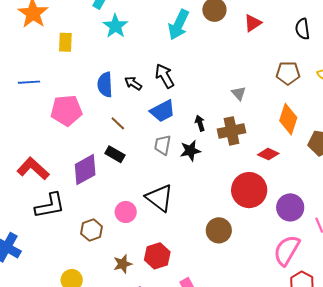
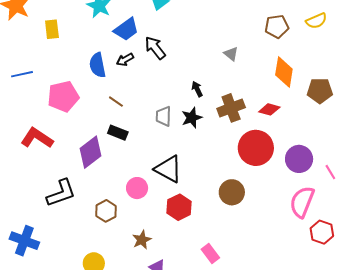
black arrow: (133, 83) -> (125, 60), turned -54
blue trapezoid: (163, 111) -> (126, 29), moved
brown cross: (232, 131) -> (231, 108), moved
red L-shape: (33, 169) -> (37, 138), moved
red hexagon: (157, 256) -> (179, 207), moved

